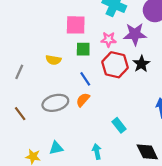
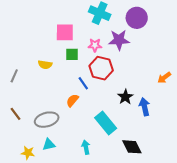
black star: (141, 64) -> (125, 97), moved
blue line: (85, 79) -> (83, 83), moved
gray ellipse: (55, 103) -> (47, 120), moved
cyan rectangle: (119, 125) -> (106, 123), size x1.6

